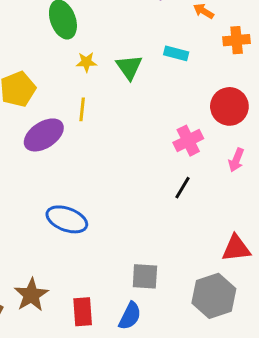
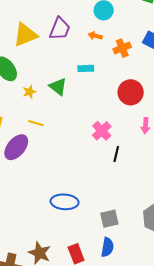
yellow line: (82, 109) -> (36, 123), turned -63
pink cross: (188, 141) -> (102, 131), moved
blue ellipse: (67, 219) -> (65, 202), moved

